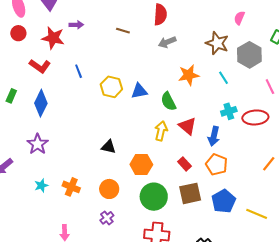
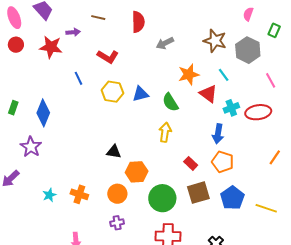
red semicircle: (160, 15) -> (138, 22), moved
pink semicircle: (239, 18) -> (248, 14), moved
brown line: (123, 31) -> (98, 18), moved
red L-shape: (40, 66) -> (108, 57), moved
red triangle: (187, 126) -> (208, 94), moved
purple star: (38, 144) -> (31, 147), moved
orange hexagon: (141, 164) -> (137, 172), moved
purple cross: (107, 218) -> (117, 223), turned 32

